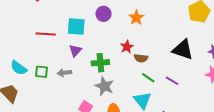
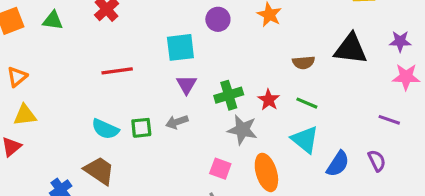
red line: (46, 34) -> (117, 71), moved
red star: (127, 47) -> (269, 100), moved
brown semicircle: (141, 58) -> (304, 62), moved
purple line: (172, 81) -> (389, 120), moved

